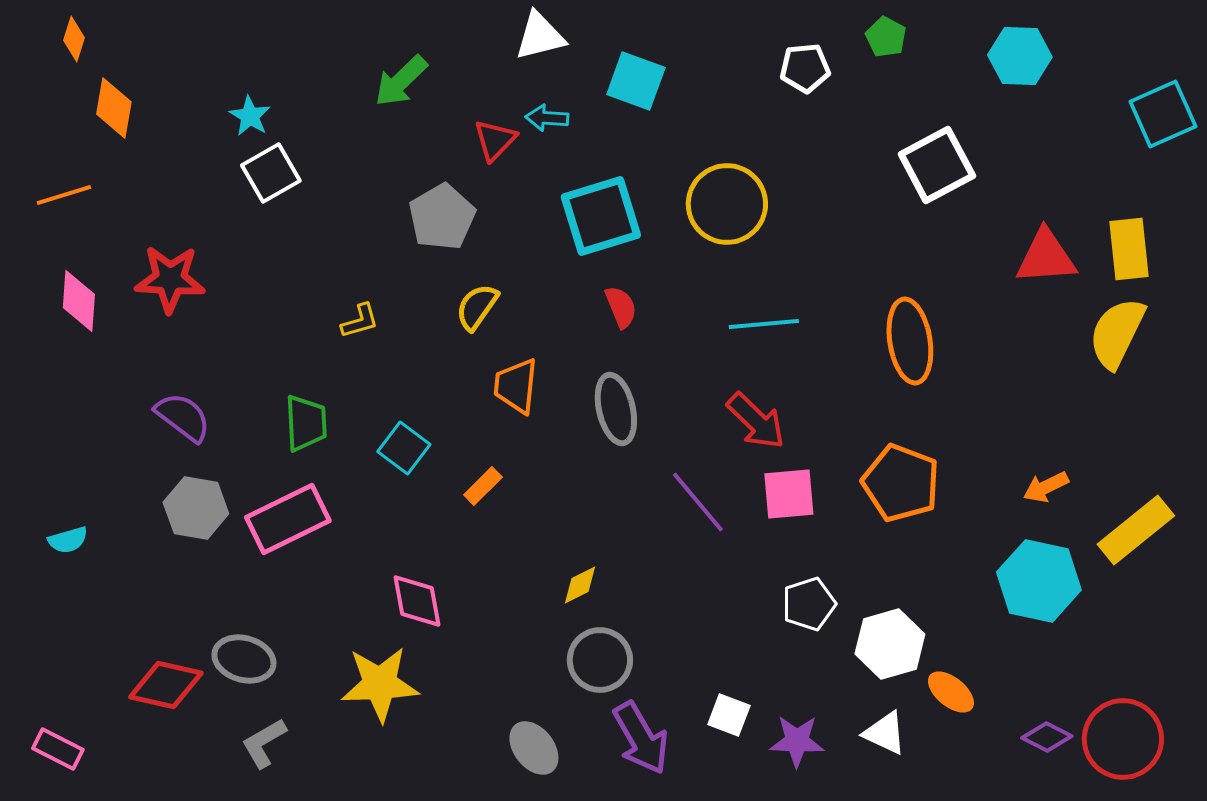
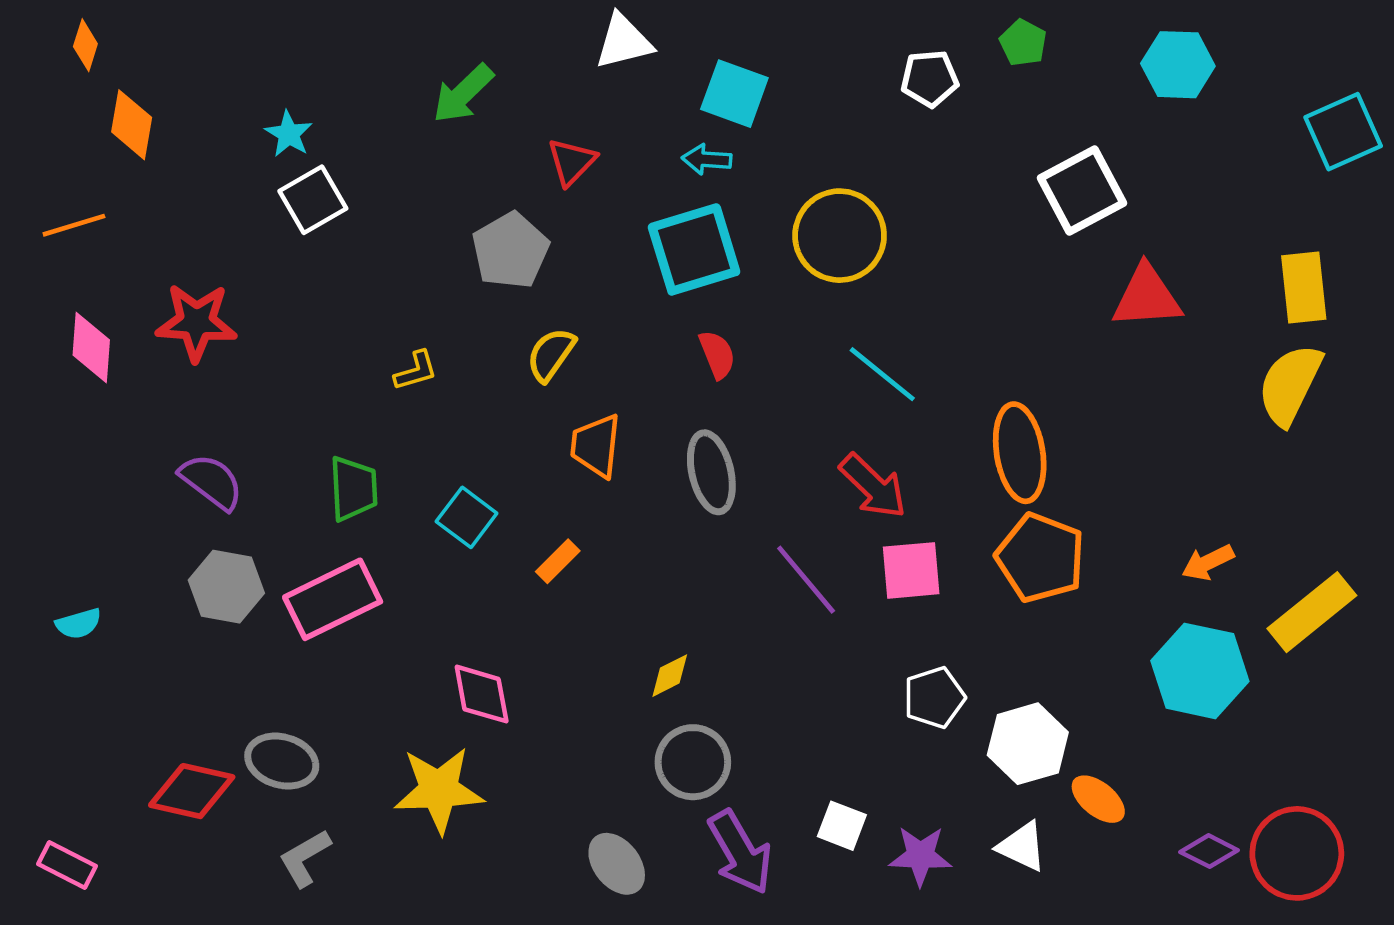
cyan arrow: (547, 118) -> (707, 159), moved
red triangle: (1046, 257) -> (1147, 297), moved
cyan line: (764, 324) -> (882, 374), turned 44
orange ellipse: (910, 341) -> (1020, 453), moved

